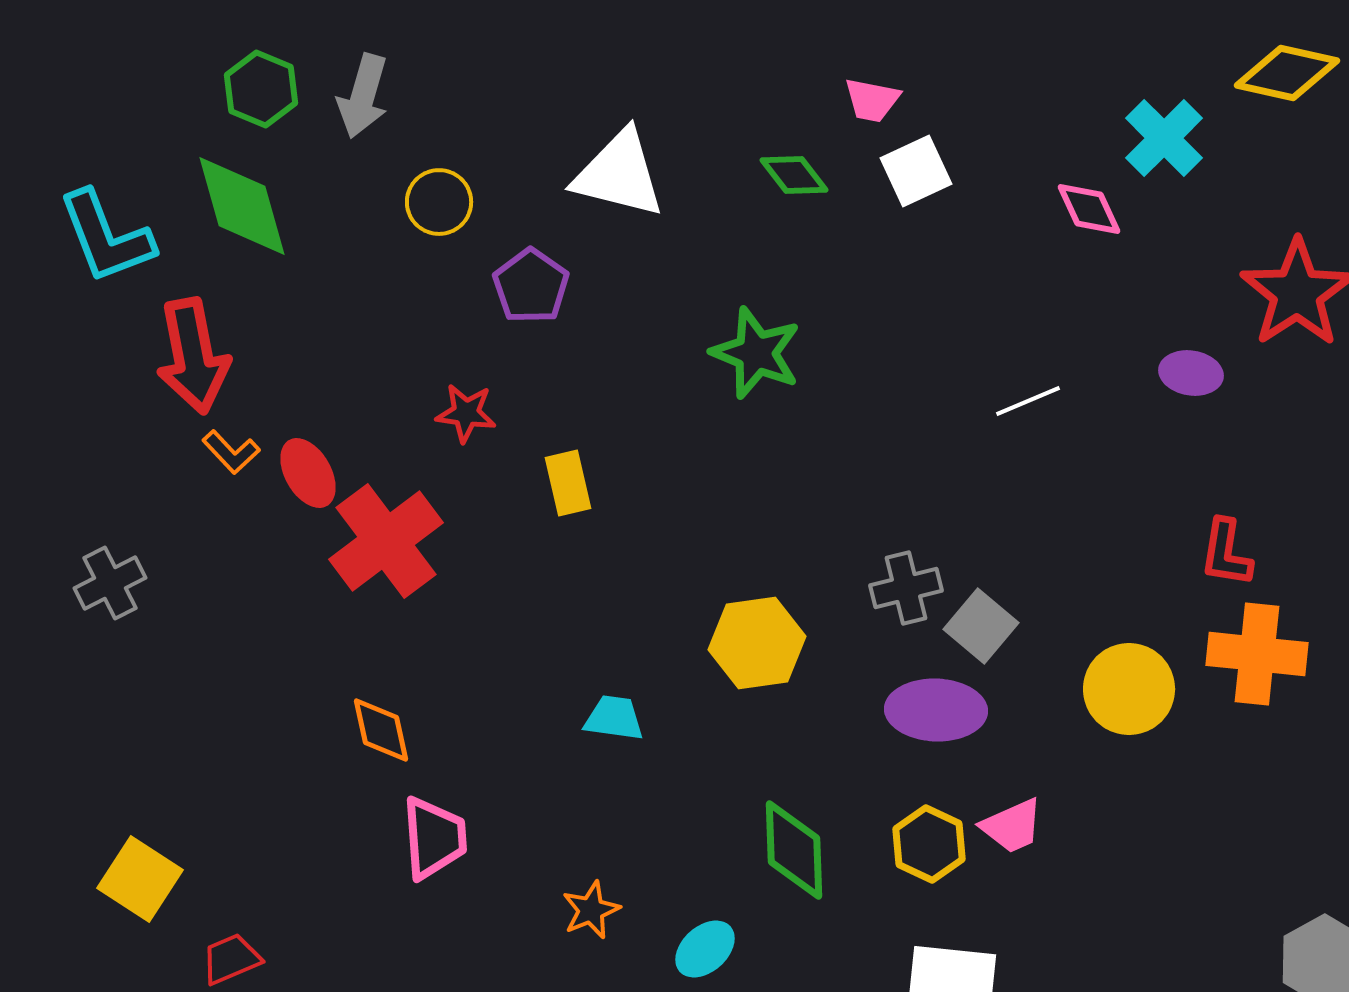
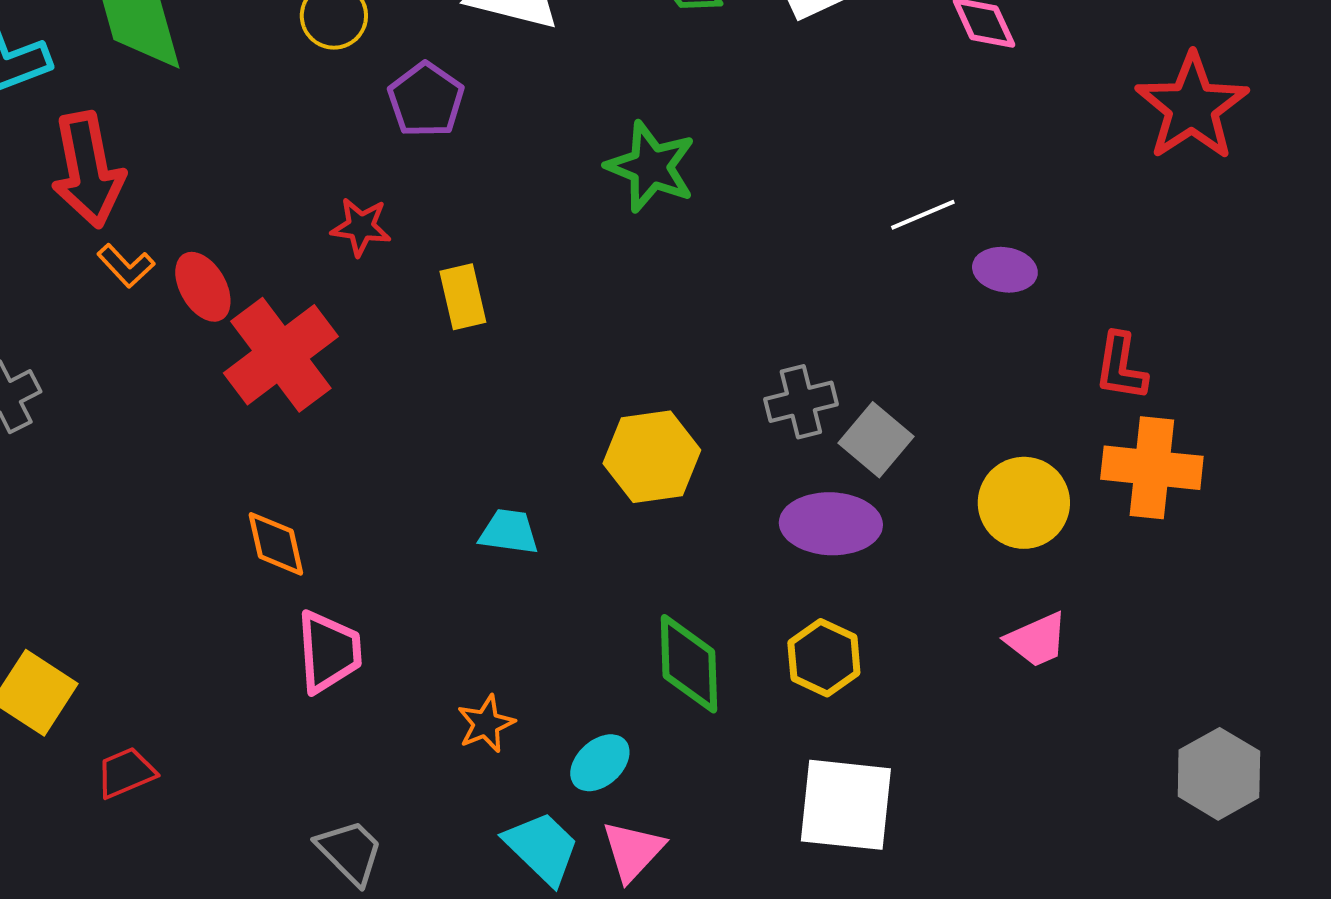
purple ellipse: (1191, 373) -> (1005, 270), moved
pink trapezoid: (1012, 826) -> (1037, 640), moved

